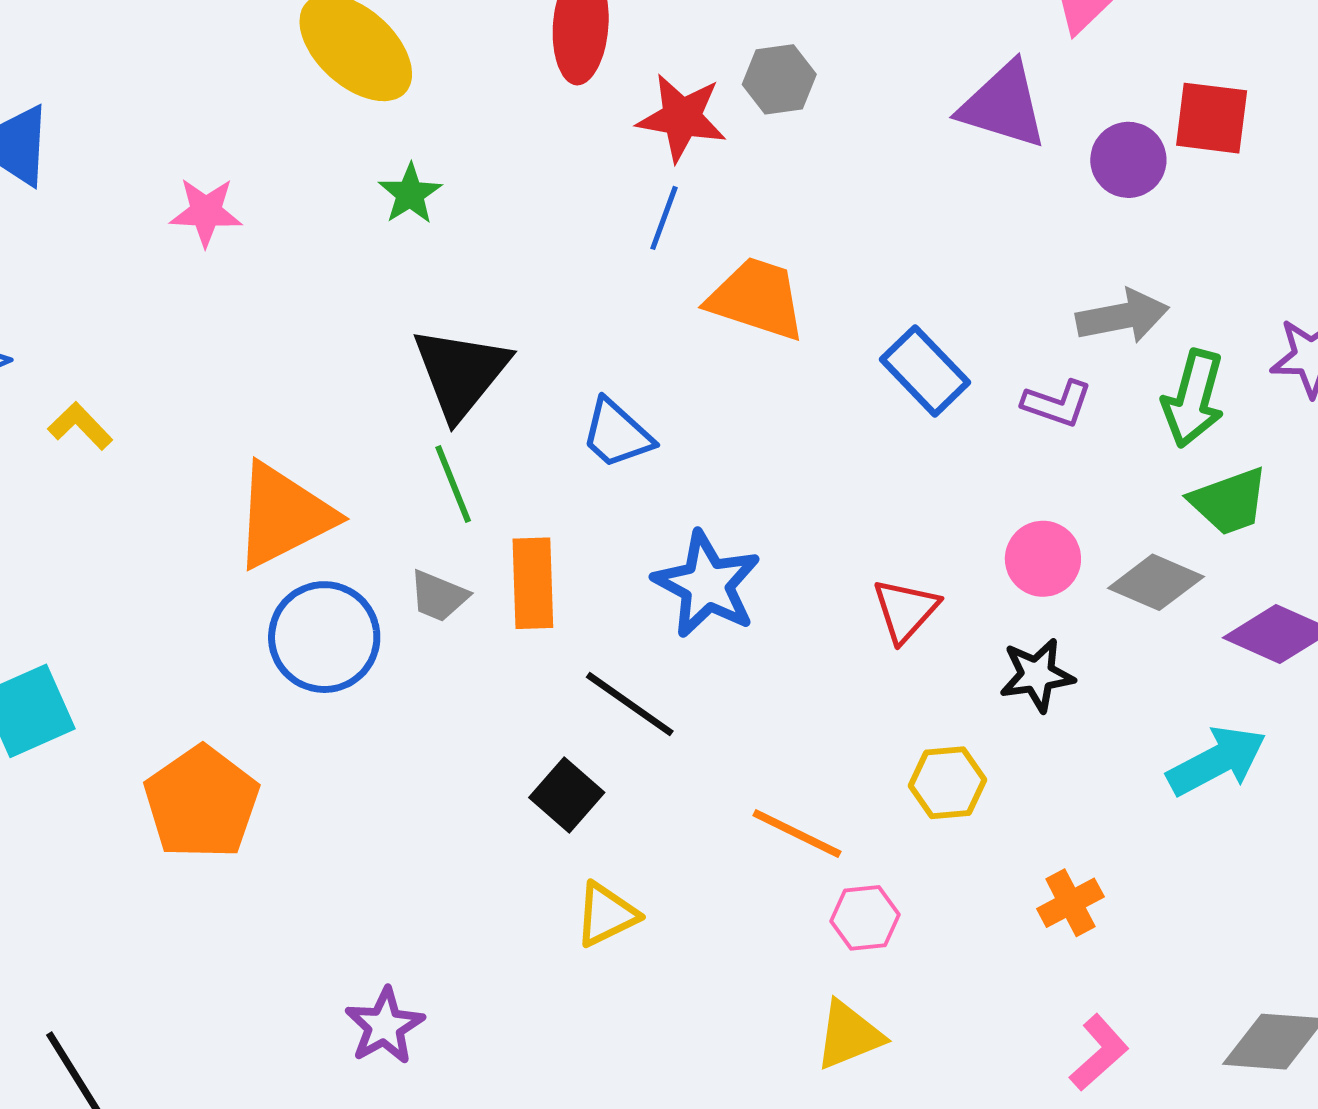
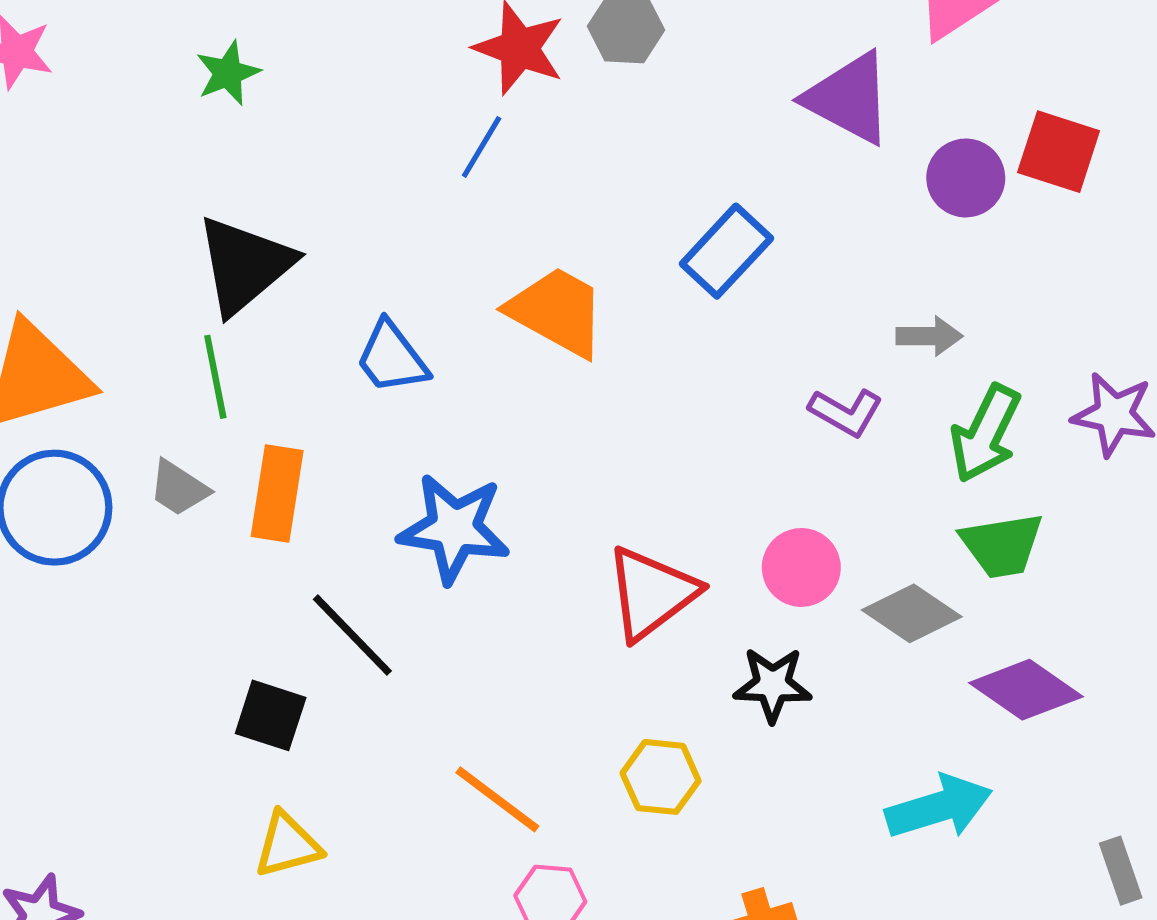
orange trapezoid: (757, 299) -> (557, 311), moved
gray arrow: (1122, 316) -> (929, 336), size x0.7
blue rectangle: (925, 371) -> (726, 251), moved, turned 76
blue star: (707, 584) -> (454, 528), turned -30
red triangle: (906, 610) -> (651, 593), size x1.4
black square: (567, 795) -> (271, 715), turned -34

